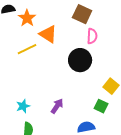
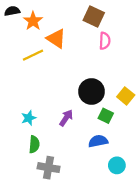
black circle: (80, 60) -> (91, 91), moved
green square: (101, 106) -> (106, 116), moved

